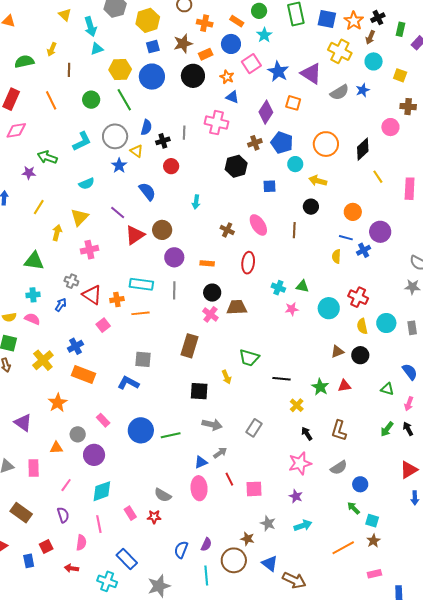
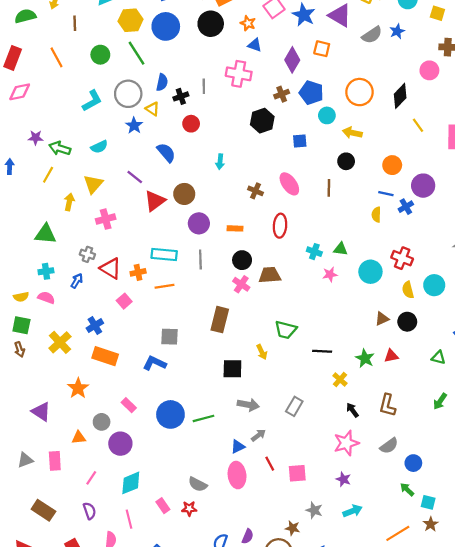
green arrow: (47, 157) -> (60, 148), moved

